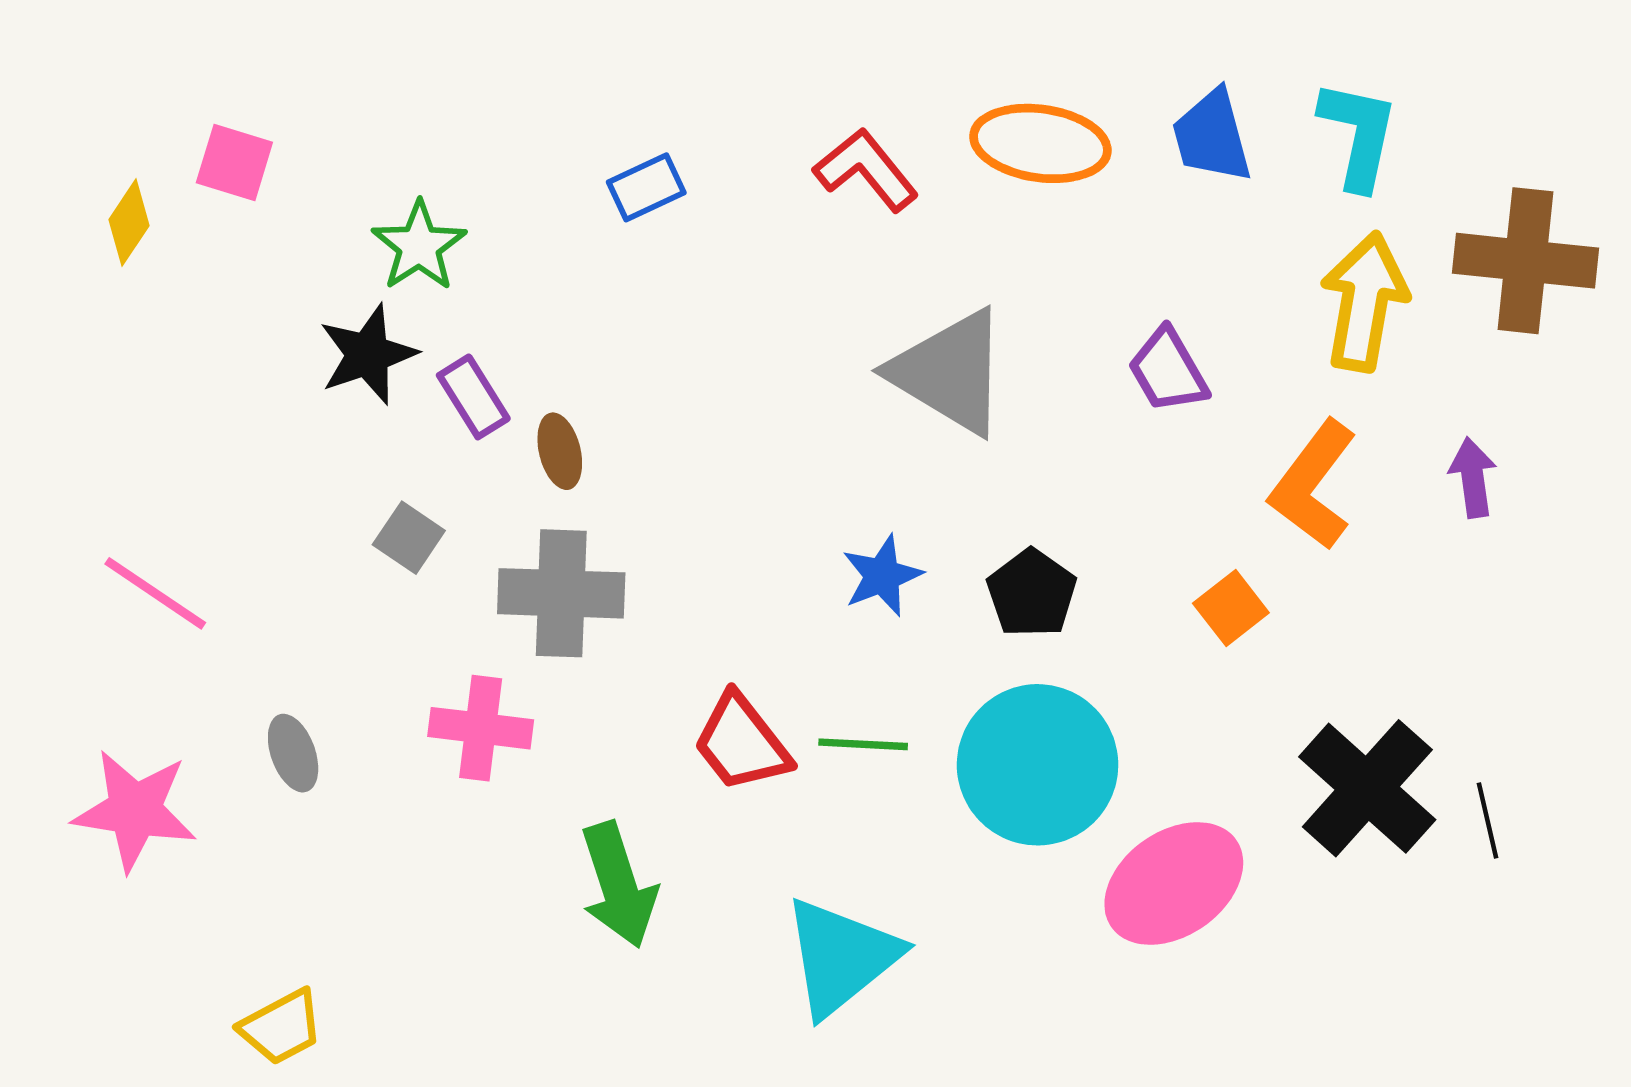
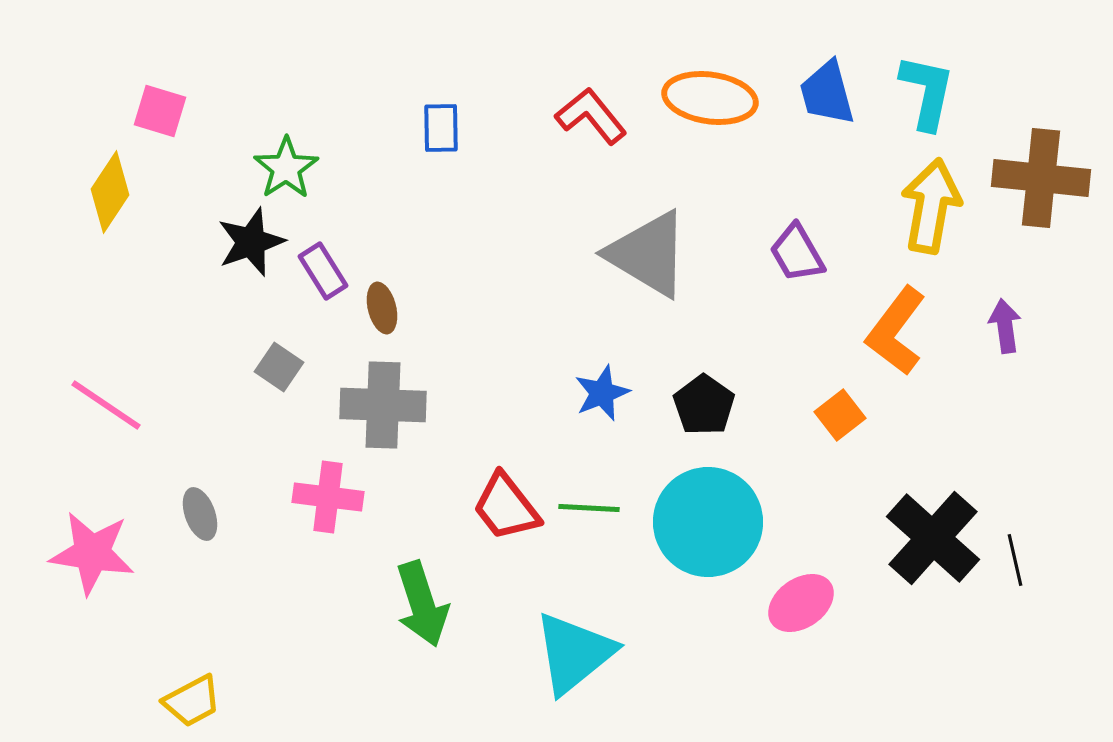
blue rectangle: (646, 187) -> (441, 128), turned -66
yellow diamond: (129, 223) -> (110, 192), moved, size x1.4
pink ellipse: (1174, 883) -> (801, 603), size x0.7

